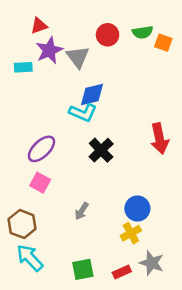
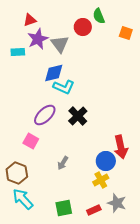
green semicircle: (143, 32) -> (99, 16), moved, turned 77
blue diamond: (92, 94) -> (54, 73), moved
red arrow: (159, 139) -> (121, 147), moved
purple ellipse: (41, 149) -> (45, 115), moved

